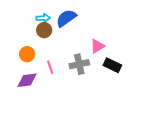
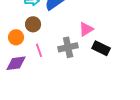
brown circle: (44, 30) -> (33, 24), moved

